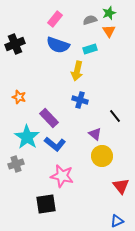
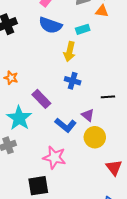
orange triangle: (109, 31) -> (102, 11), turned -48
black line: (115, 116) -> (108, 97), turned -56
blue L-shape: (55, 144) -> (66, 125), moved

